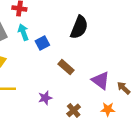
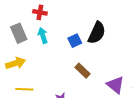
blue square: (42, 43) -> (75, 41), moved

